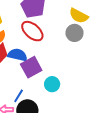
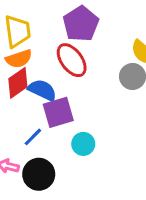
blue line: (19, 96) -> (33, 137), moved

